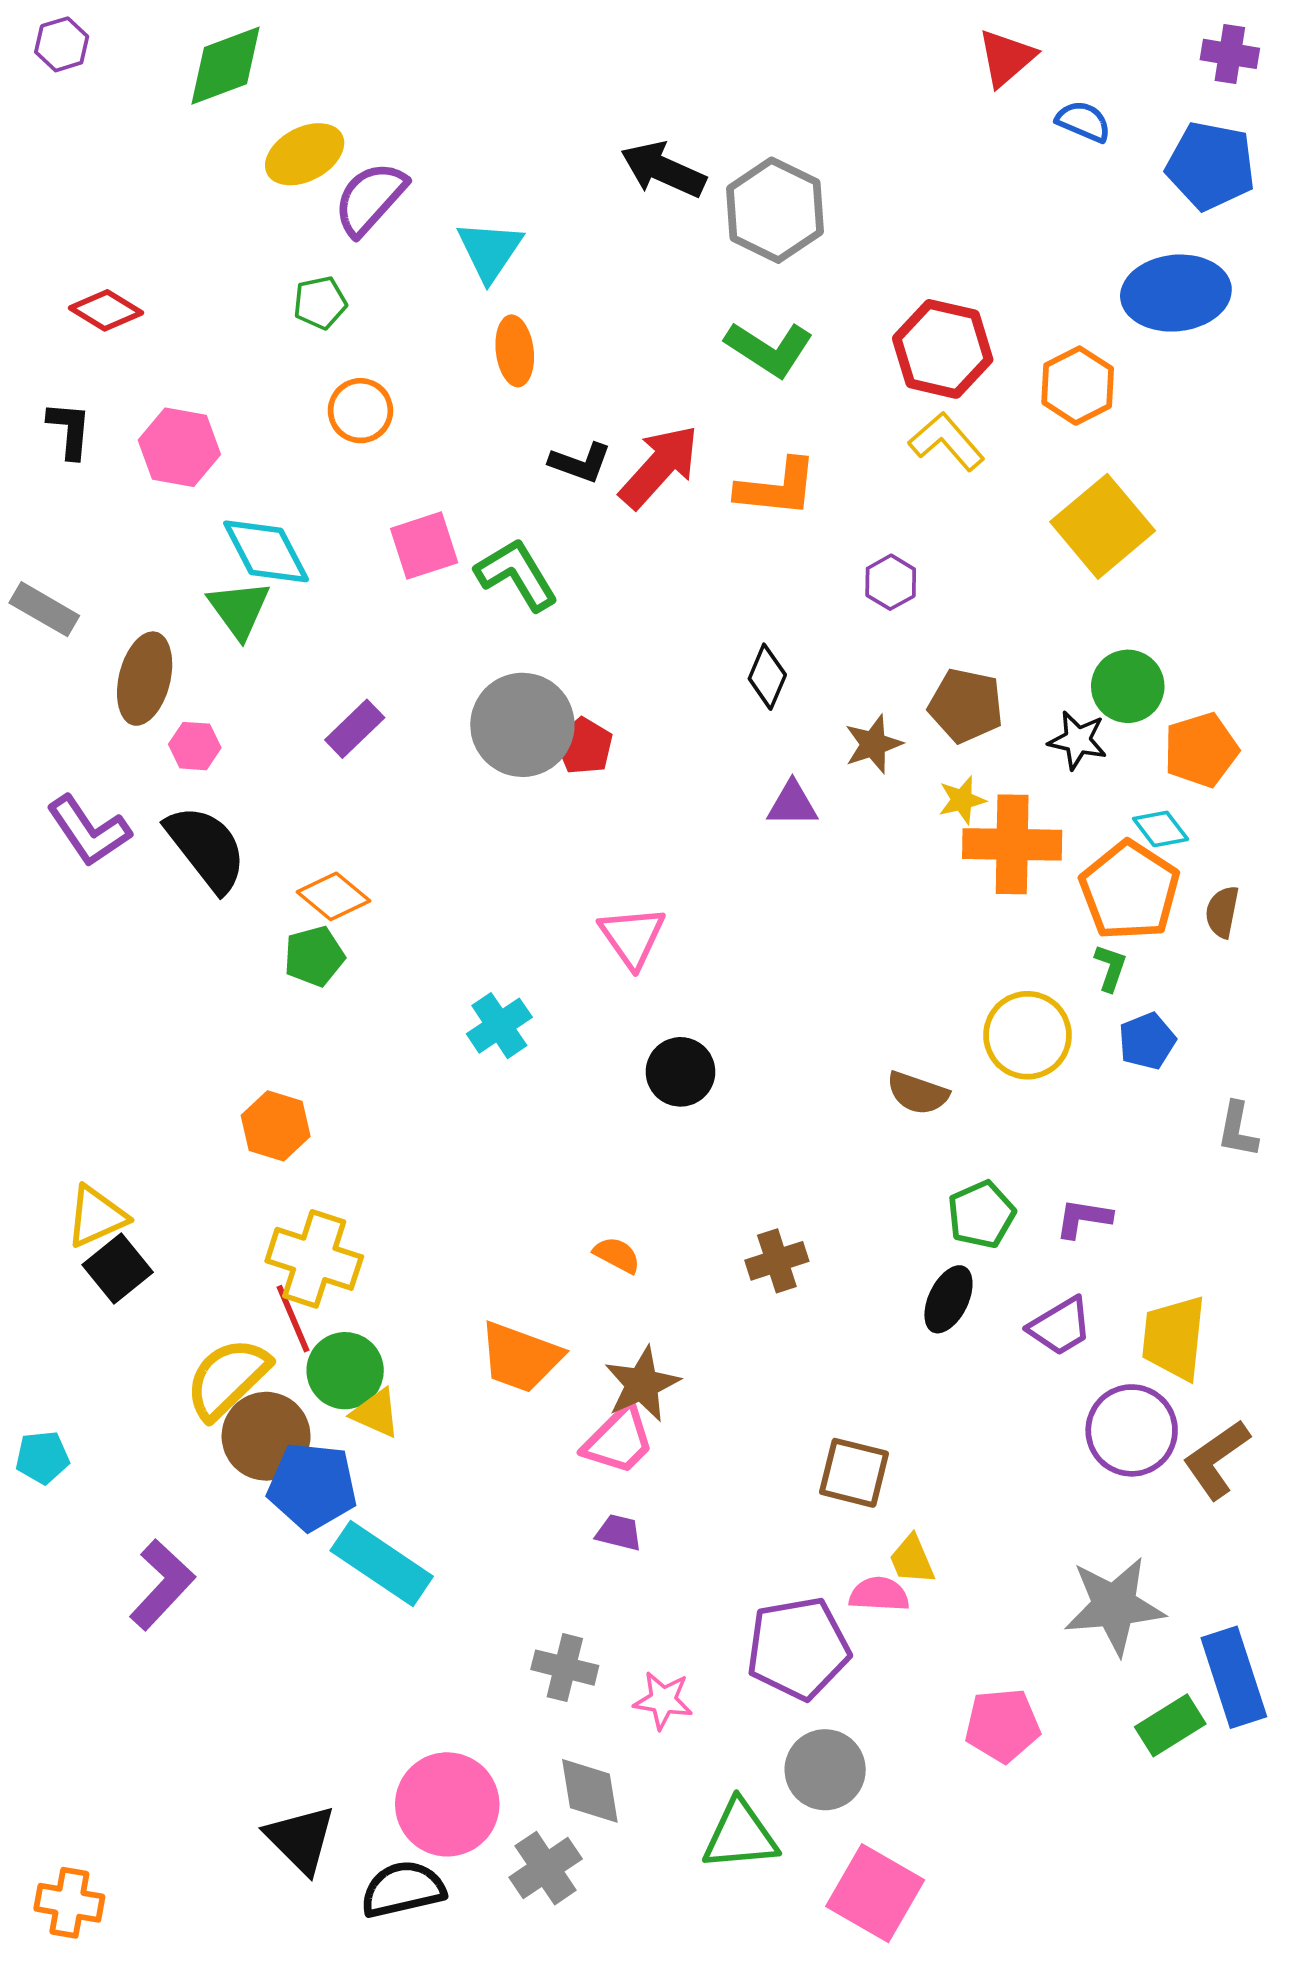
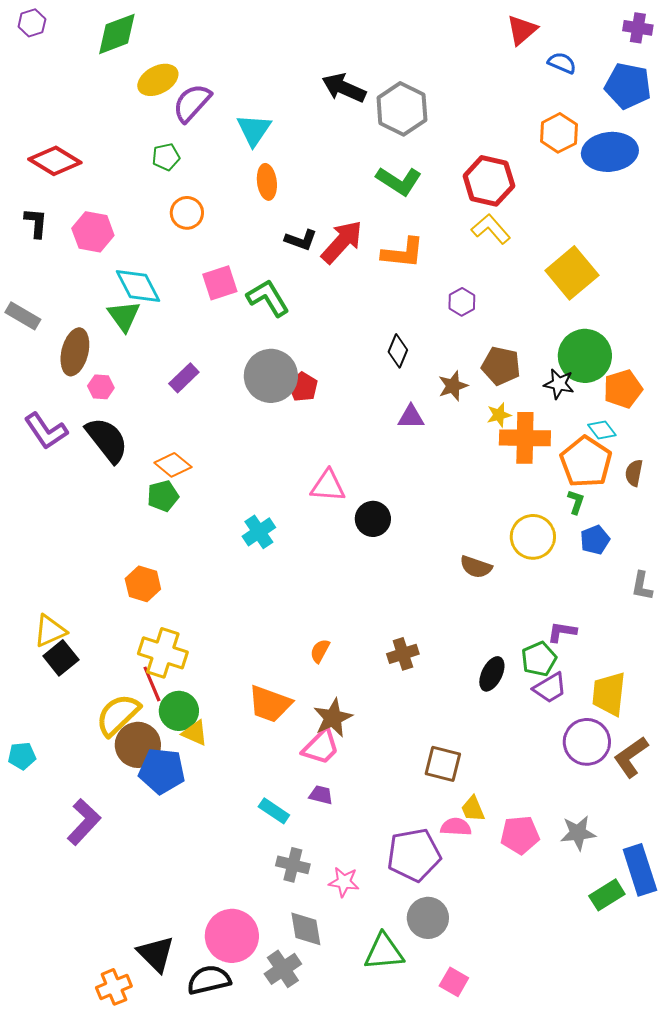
red diamond: (106, 310) -> (55, 161), size x1.4
orange hexagon: (1078, 386) -> (559, 133), moved
green circle: (1128, 686) -> (585, 356), size x1.4
pink triangle: (632, 937) -> (328, 486), turned -51
black circle: (681, 1072) -> (373, 519), moved
green pentagon: (981, 1215) -> (539, 659), moved
orange semicircle: (617, 1255) -> (320, 651), turned -90
cyan rectangle: (382, 1563) -> (274, 811), moved, size x0.6
gray star: (1114, 1606) -> (578, 833), size x0.7
pink pentagon: (1002, 1725) -> (520, 835), moved
pink square: (875, 1893) -> (454, 982), size x0.6
orange cross: (69, 1903) -> (114, 987), moved, turned -32

